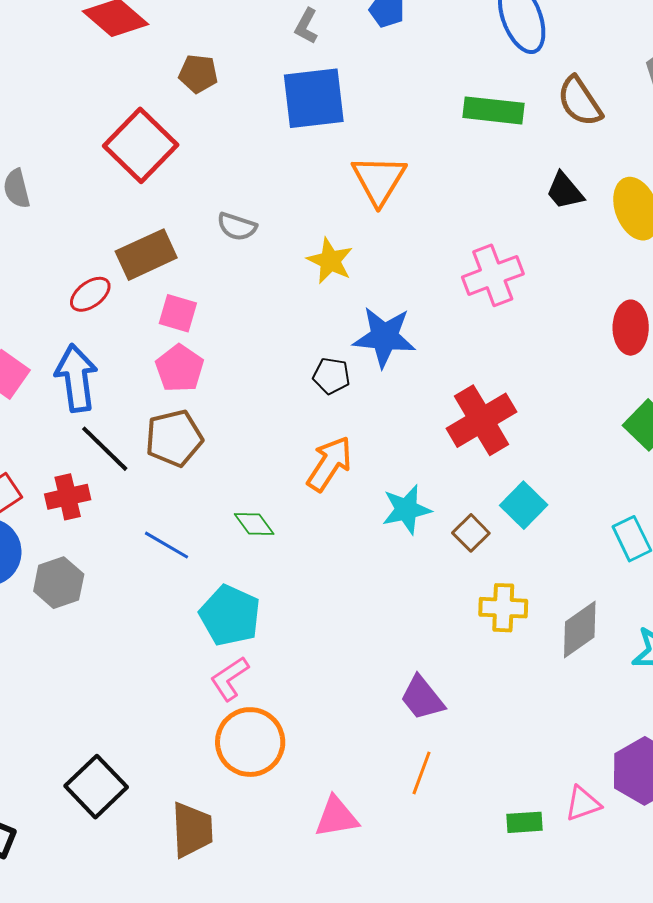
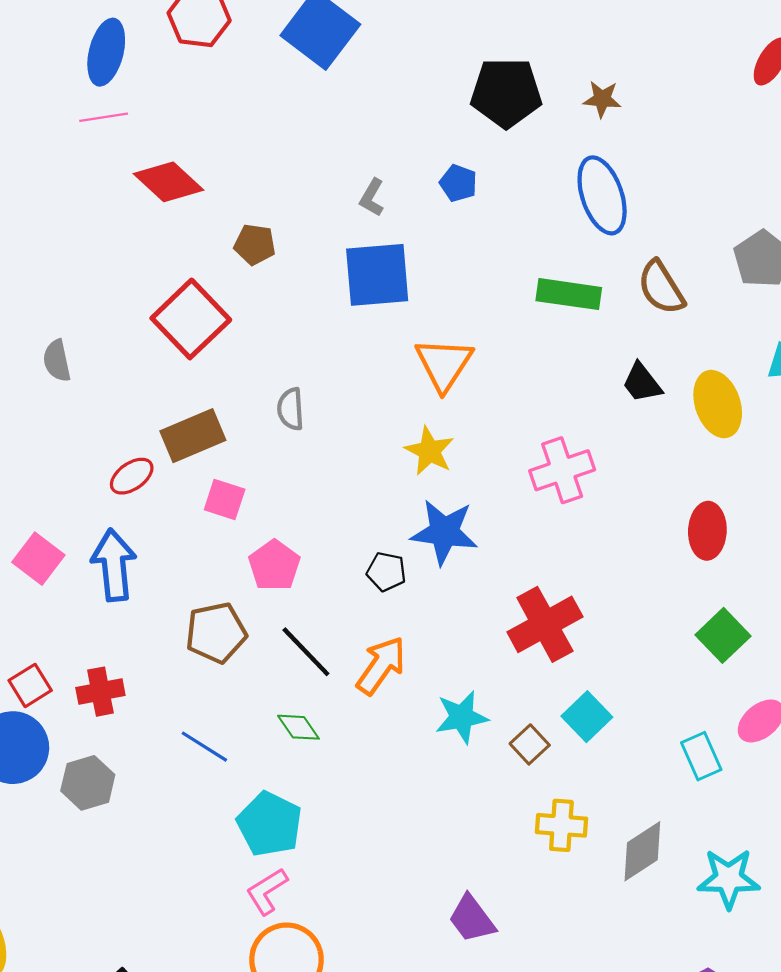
gray semicircle: (237, 227) -> (291, 409), turned 66
yellow star: (330, 261) -> (429, 451), moved
pink pentagon: (180, 368) -> (274, 565), moved
black line: (105, 449) -> (306, 652), moved

